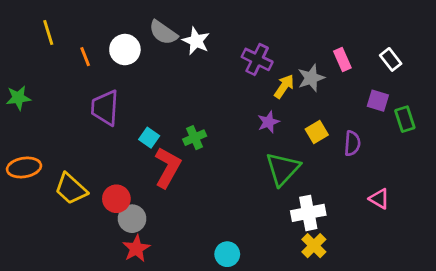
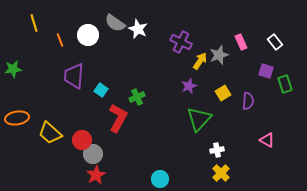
cyan square: (149, 138) -> (101, 90), moved
white cross: (308, 213) -> (217, 150), size x0.6

